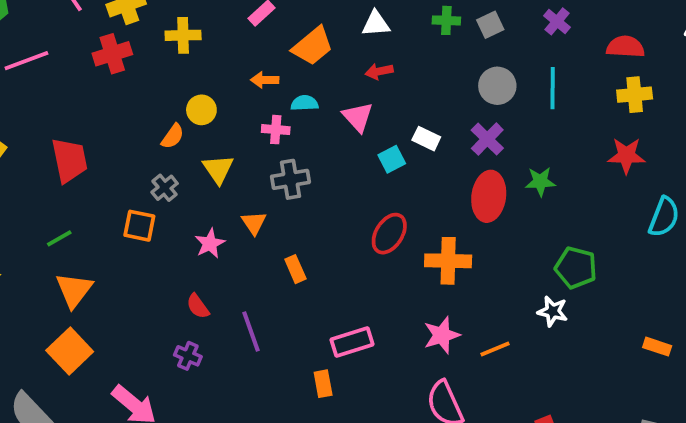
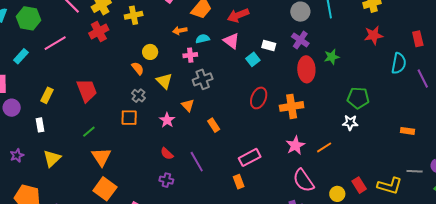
red arrow: (379, 71) -> (238, 15), size x1.5
orange semicircle: (173, 136) -> (138, 68), turned -64

